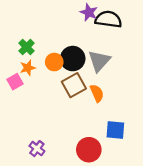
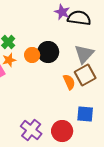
gray triangle: (99, 61) -> (84, 54), moved
brown square: (74, 85) -> (85, 75), moved
purple cross: (37, 149) -> (31, 130), moved, size x1.5

